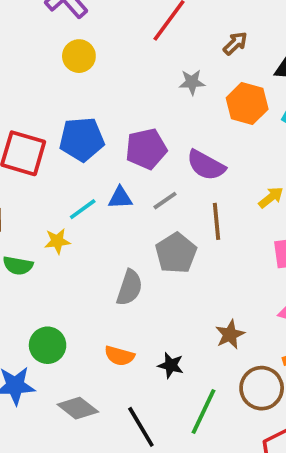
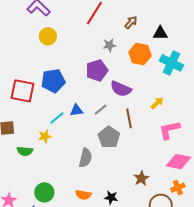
purple pentagon: (146, 149) -> (97, 70), moved

